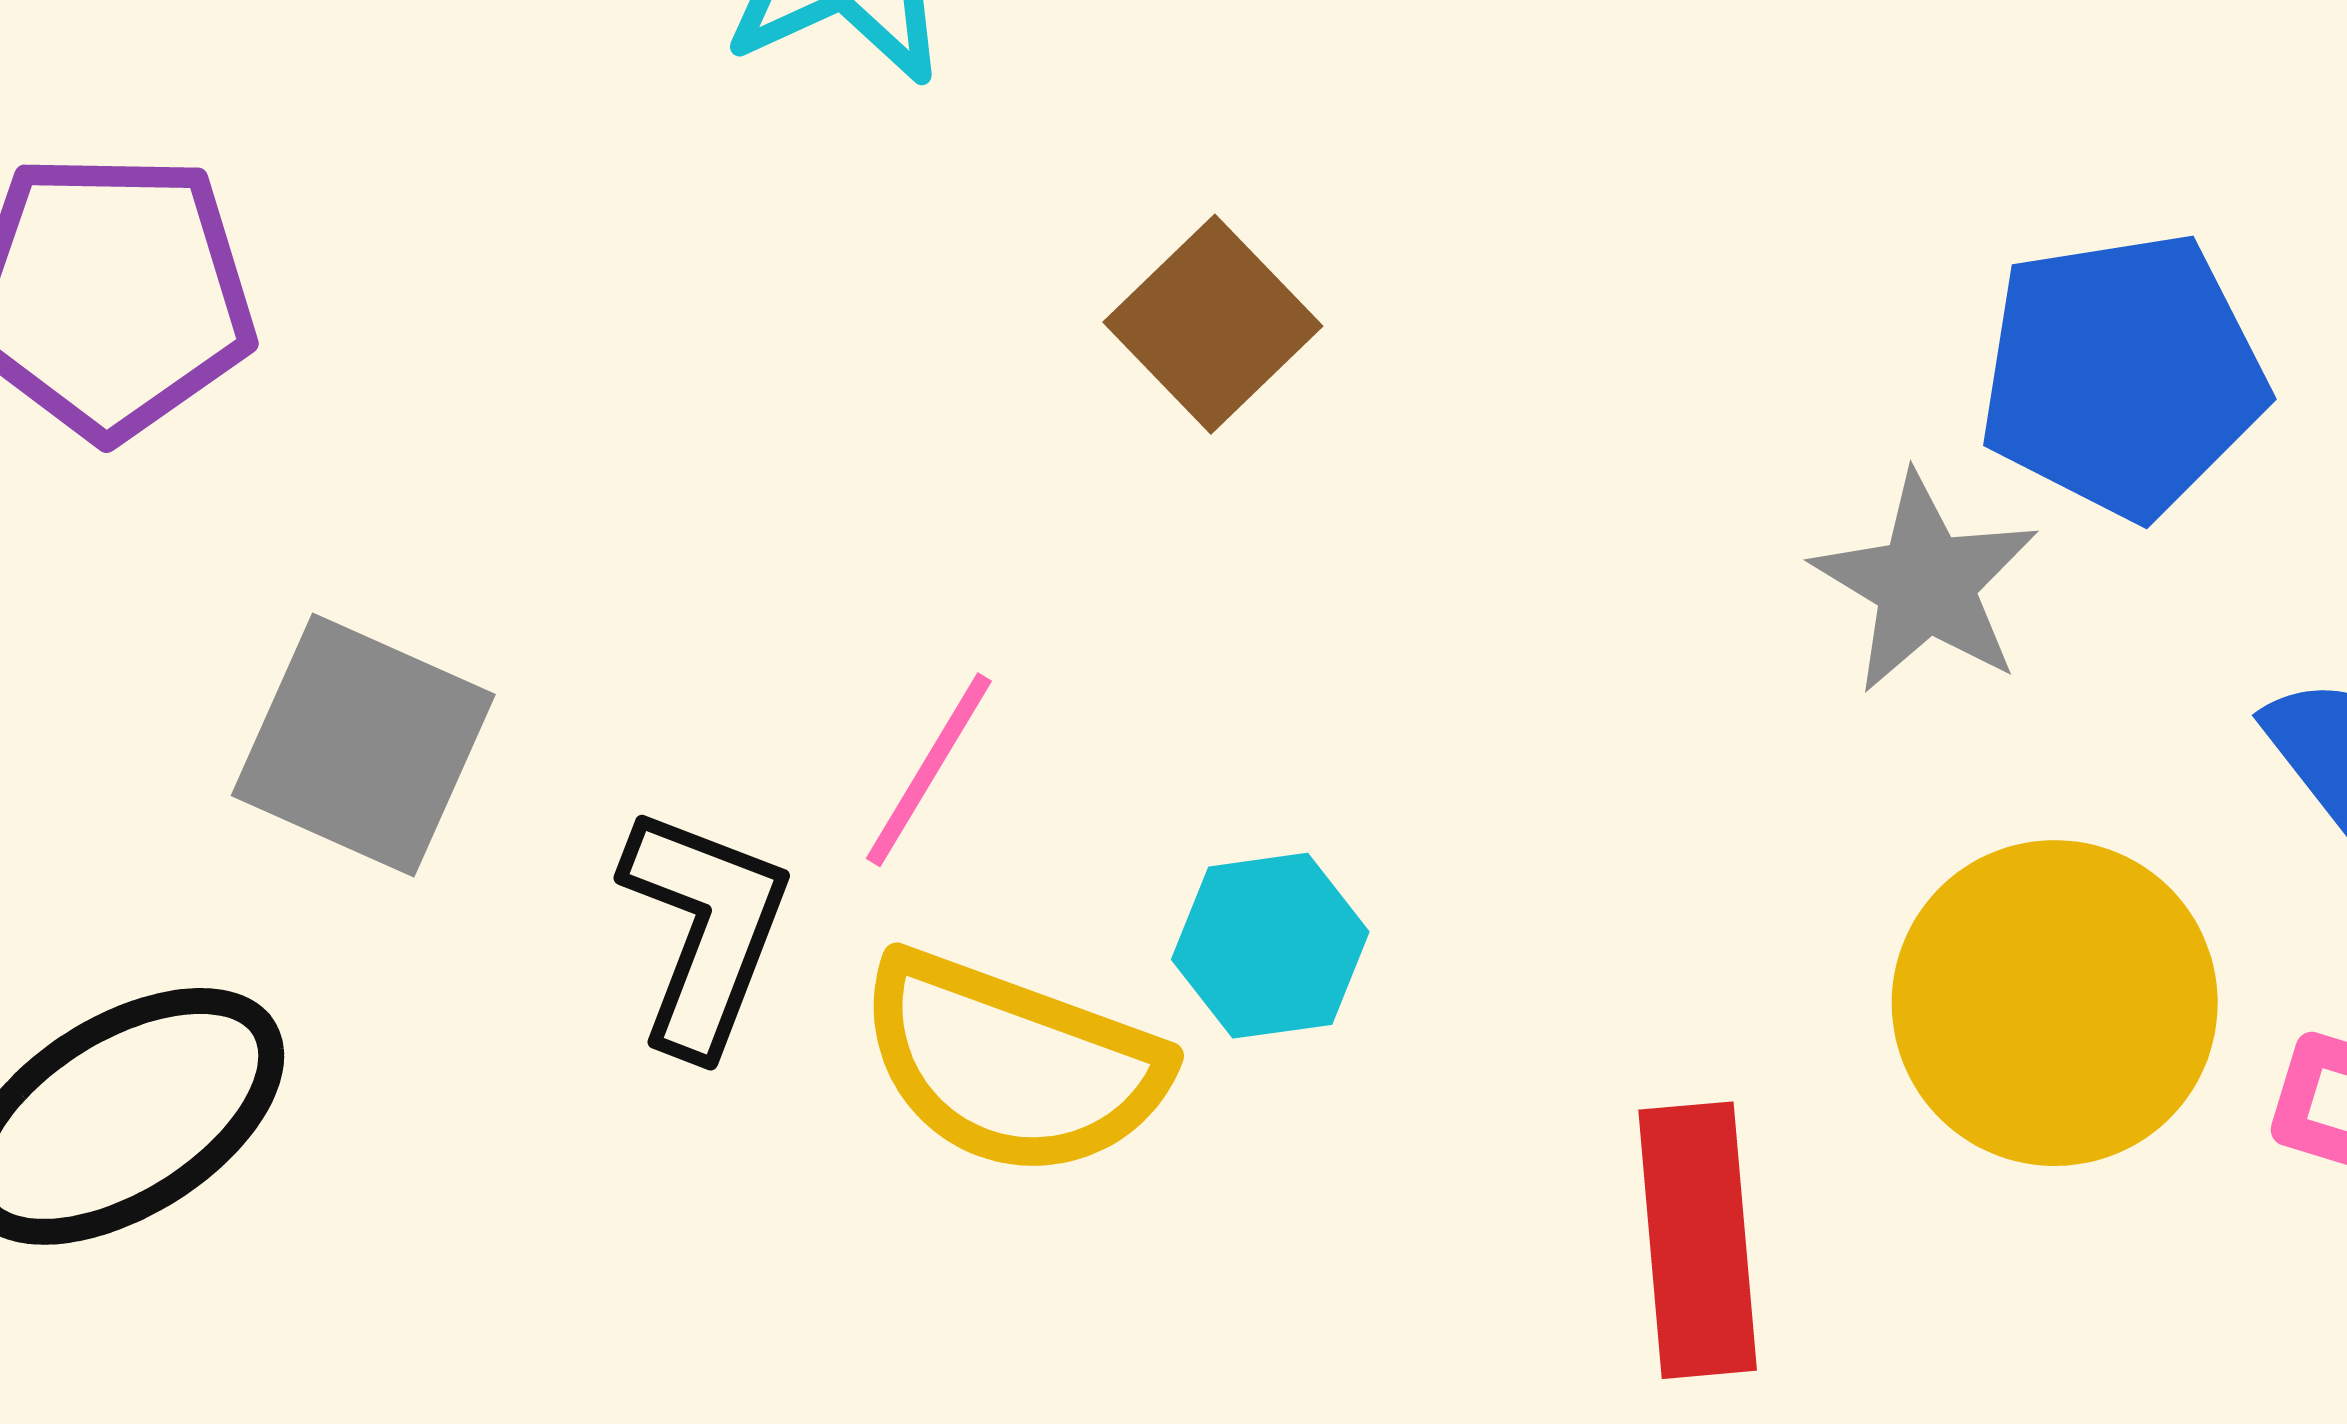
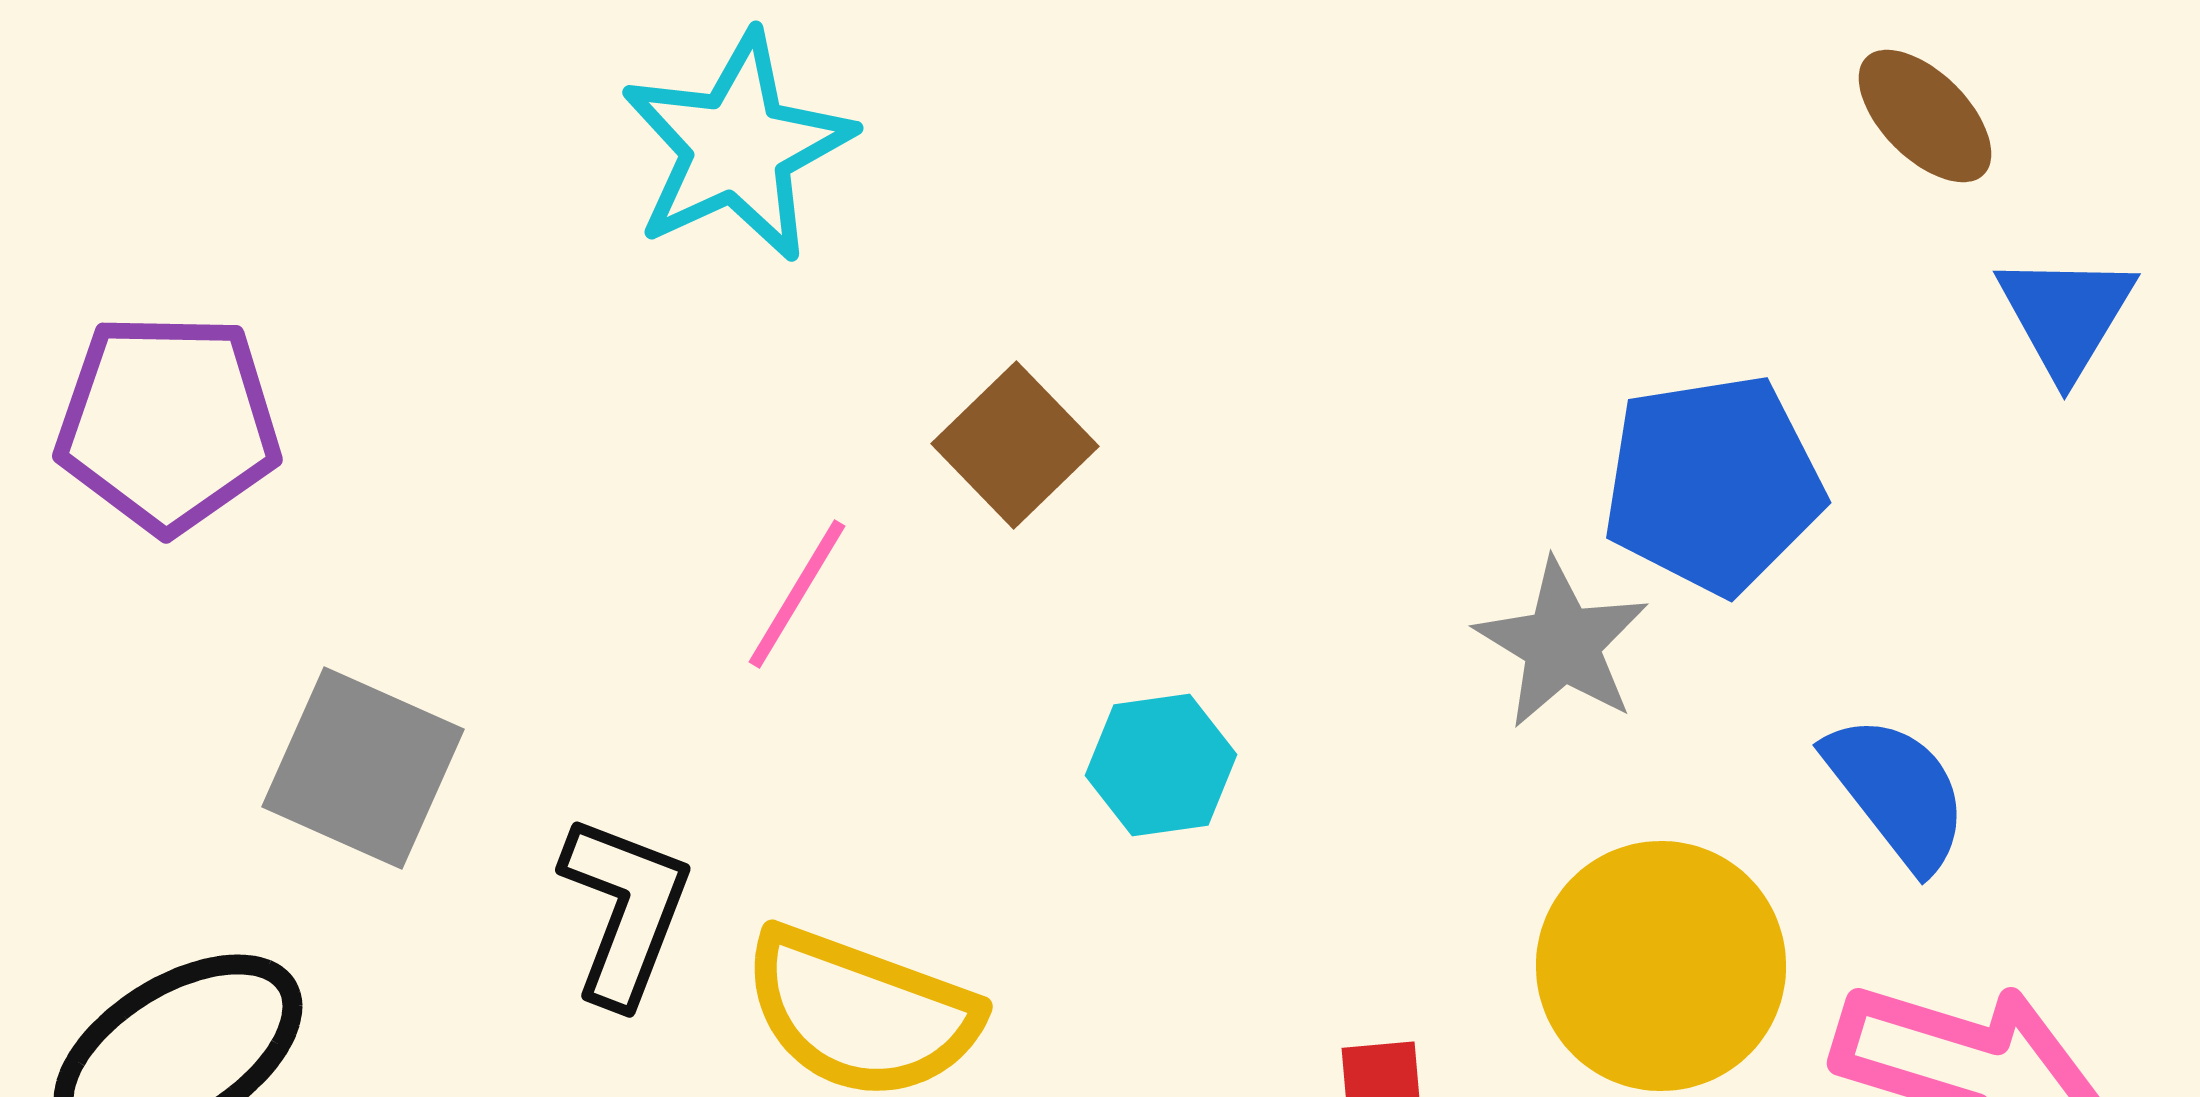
pink line: (929, 770) -> (797, 594), moved
cyan hexagon: (1270, 946) -> (1161, 765), moved

